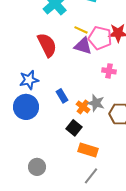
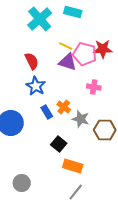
red semicircle: (47, 45) -> (32, 61), size x0.7
blue star: (29, 80) -> (36, 86), moved, turned -30
orange cross: (83, 107) -> (64, 107), moved

